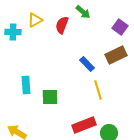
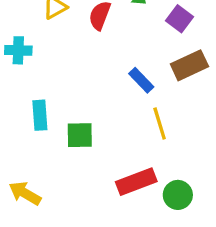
purple square: (120, 27) -> (179, 19), moved
cyan cross: (13, 32) -> (18, 50), moved

